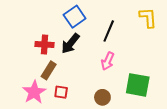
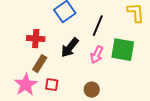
black arrow: (70, 43) -> (70, 48), moved
green square: (138, 85) -> (123, 50), moved

